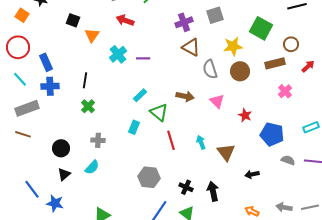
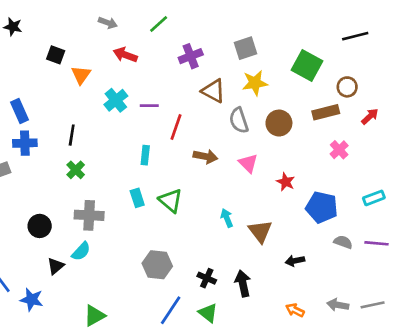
purple cross: (184, 22) -> (191, 56), moved
yellow star: (233, 46) -> (255, 83), moved
cyan rectangle: (140, 95) -> (145, 155), turned -40
green triangle: (159, 112) -> (171, 201), moved
cyan rectangle: (134, 127) -> (137, 198), turned -40
gray cross: (98, 140) -> (89, 215), size x1.5
red line: (171, 140) -> (176, 127), moved, turned 36
black triangle: (64, 174) -> (56, 266), moved

